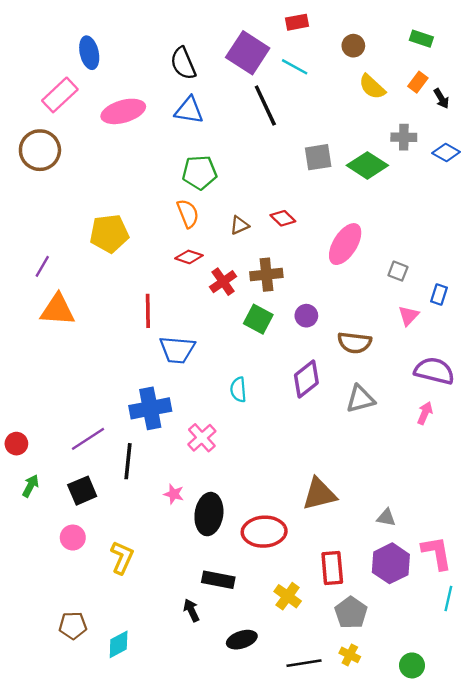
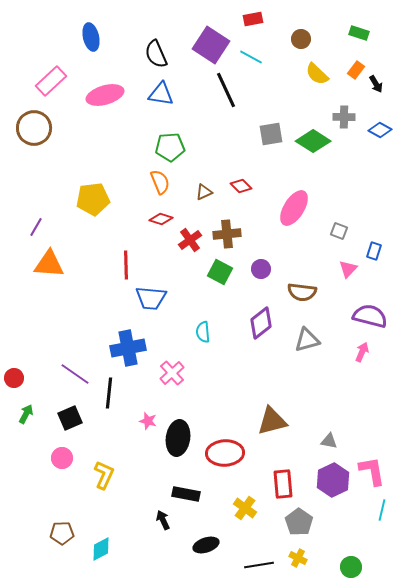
blue ellipse: (89, 53) -> (91, 37), moved
purple line: (88, 439) -> (75, 374), turned 68

